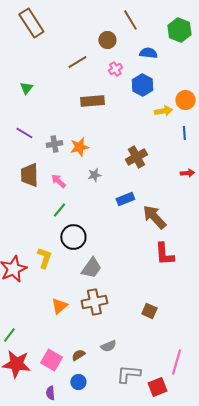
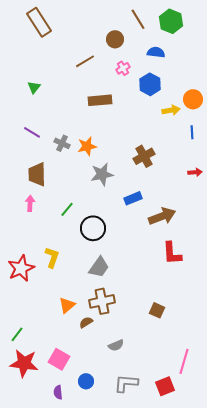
green hexagon: (179, 30) -> (171, 21), moved
gray cross: (54, 144) -> (62, 143), turned 35
gray star: (94, 175) -> (102, 174), size x1.6
pink arrow: (58, 181) -> (30, 203), moved, turned 49
brown arrow: (154, 217) -> (162, 216), turned 112
black circle: (73, 237) -> (93, 228), moved
brown semicircle: (78, 355) -> (86, 322), moved
gray L-shape: (128, 374) -> (126, 383), moved

